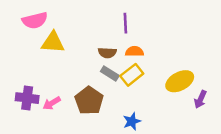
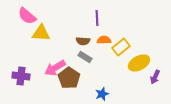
pink semicircle: (35, 20) -> (27, 16), turned 54
yellow rectangle: (132, 75) -> (121, 47), moved
pink arrow: (52, 103) -> (55, 68), moved, size x1.5

